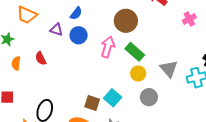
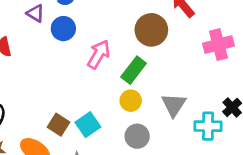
pink cross: (189, 19) -> (219, 45), size x1.5
brown circle: (126, 21) -> (151, 30), moved
green rectangle: (135, 52) -> (134, 70), turned 72

